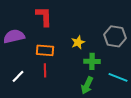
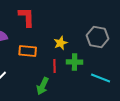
red line: (45, 70) -> (55, 66), moved
green arrow: (87, 85) -> (43, 86), moved

